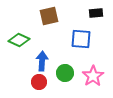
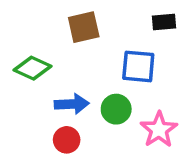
blue arrow: (42, 61) -> (72, 104), turned 84
green circle: (65, 73) -> (116, 109), moved

